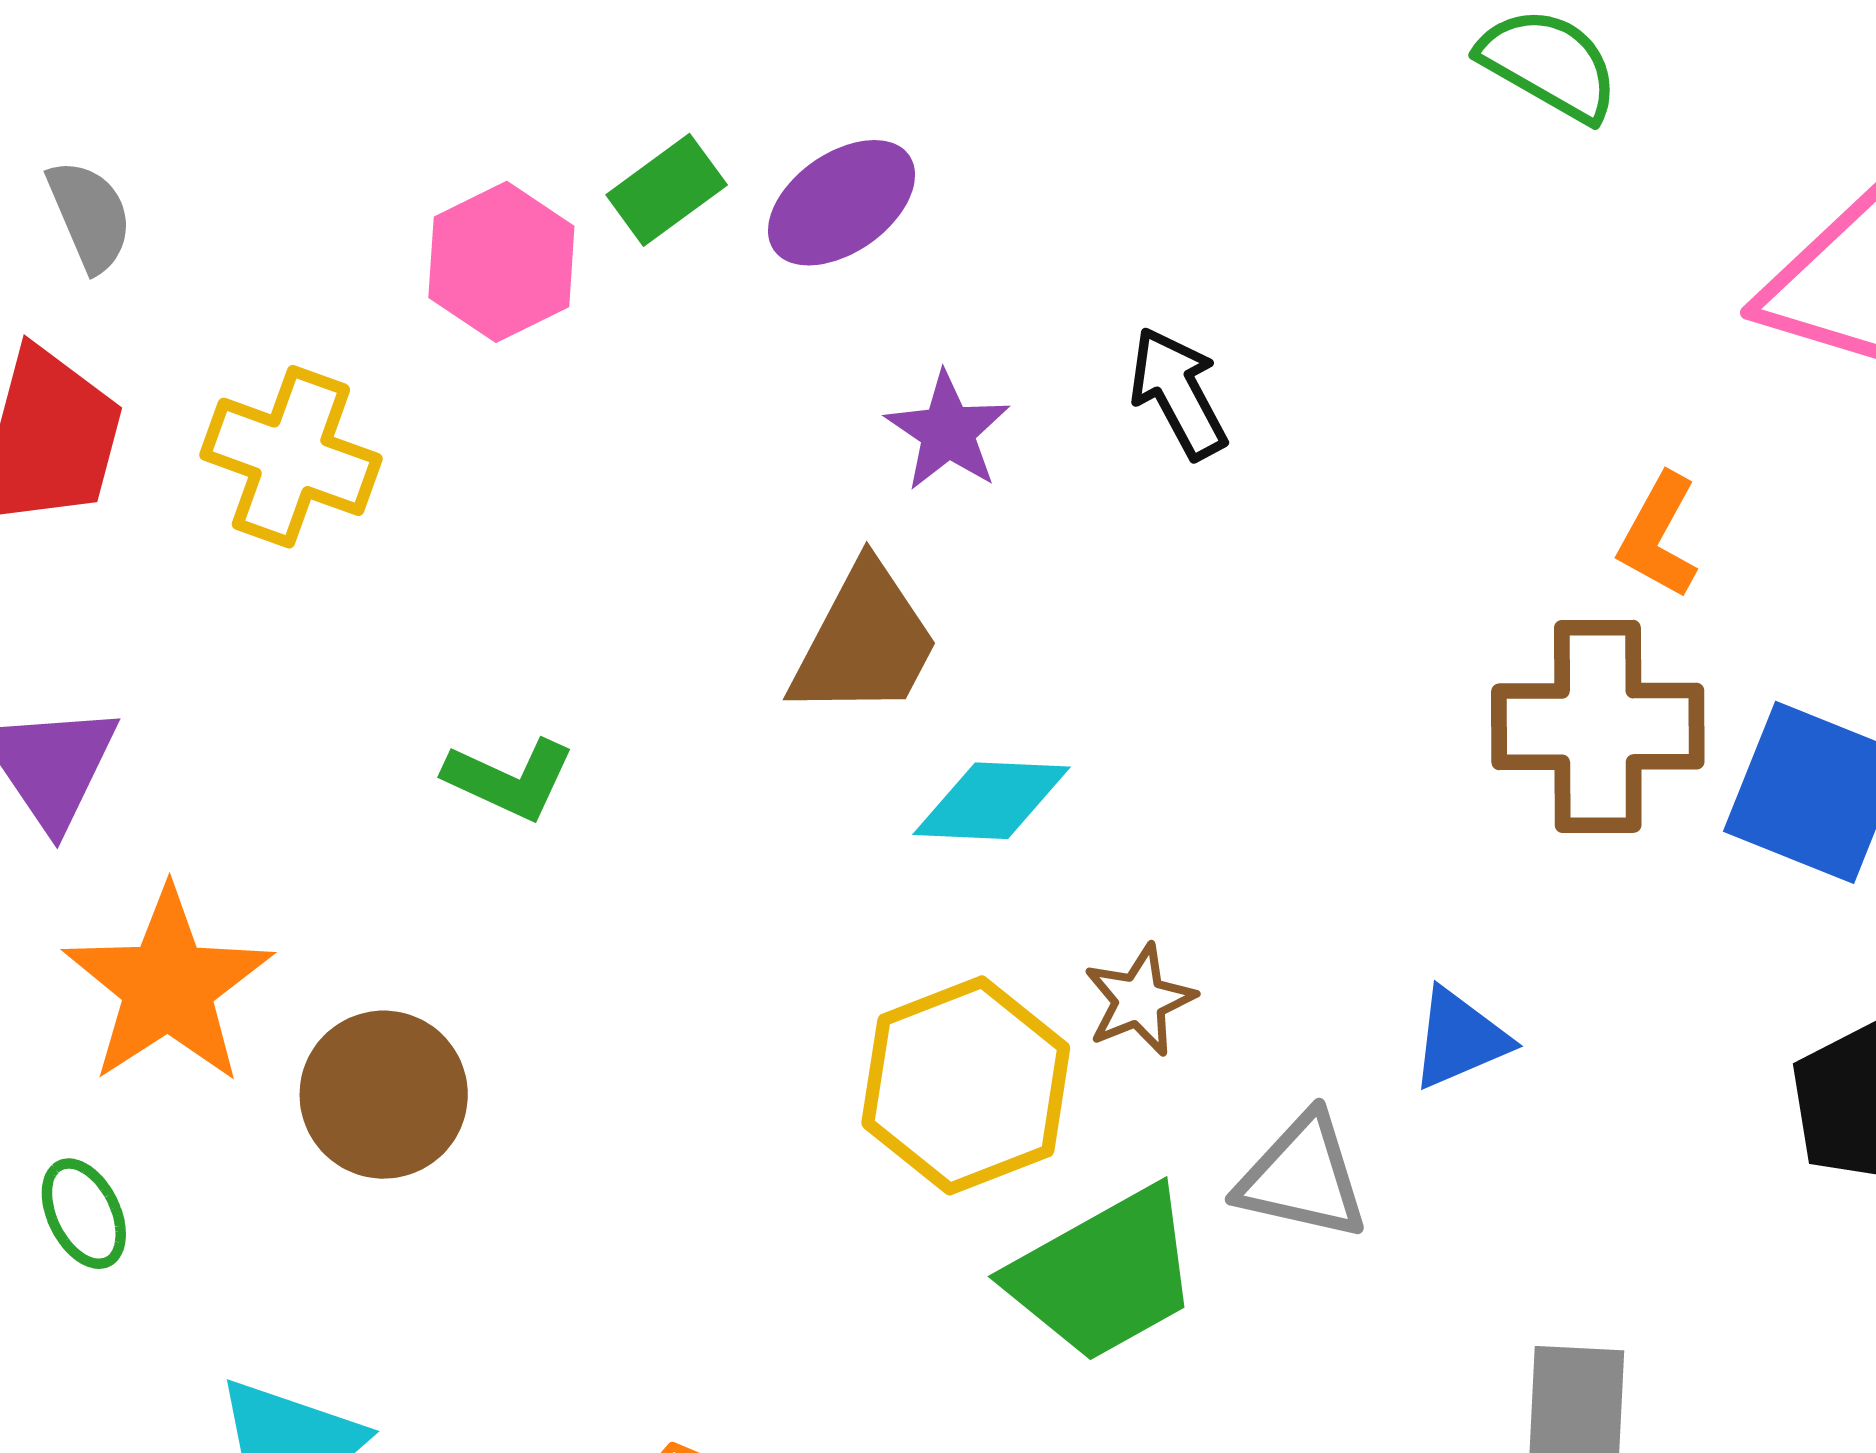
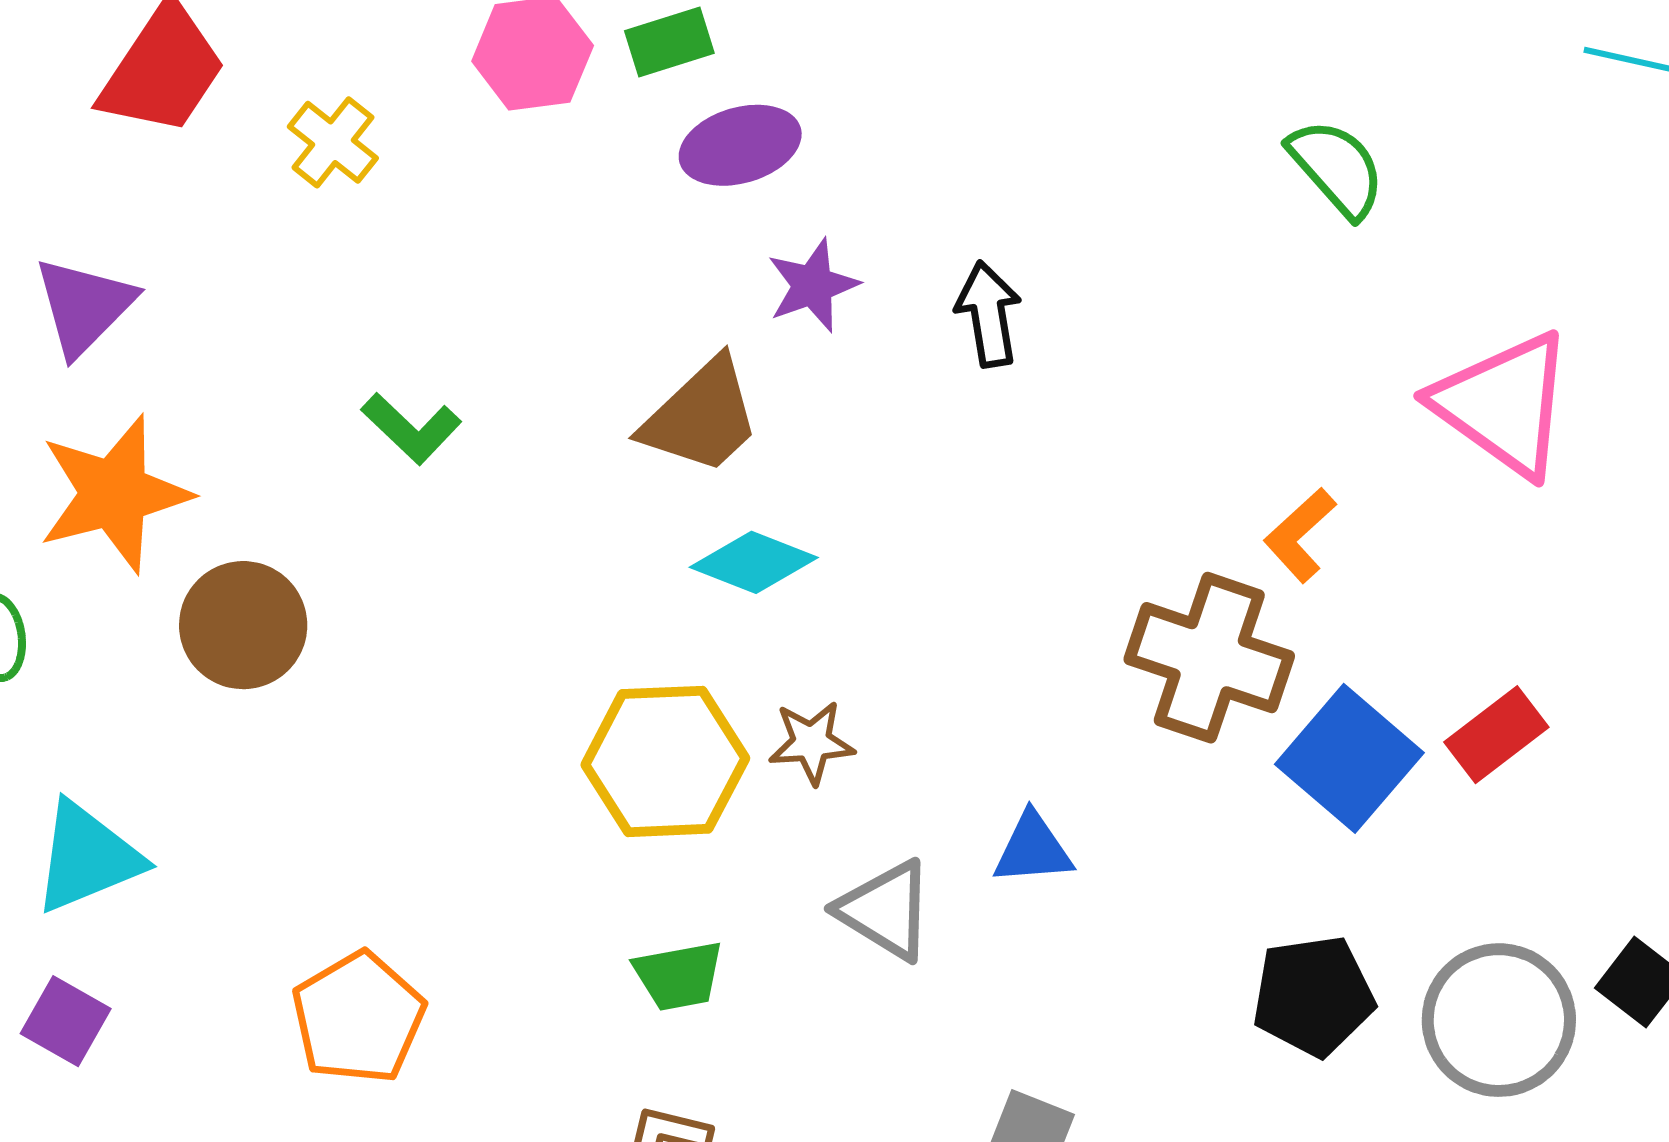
purple ellipse: (842, 203) -> (740, 145), moved
yellow cross: (291, 457) -> (333, 142), size x0.7
green trapezoid: (1104, 1274) -> (679, 976), moved, size x0.6

